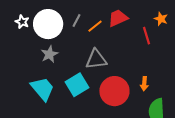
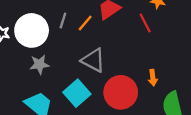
gray star: (49, 54) -> (39, 64), turned 30
gray triangle: (96, 59) -> (93, 60), turned 45

